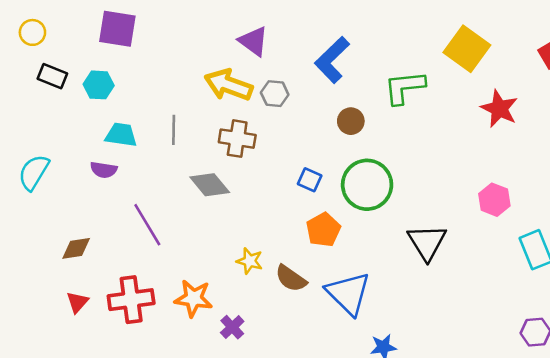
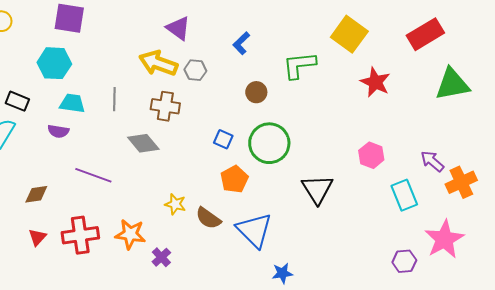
blue L-shape: (332, 60) -> (241, 43), size x0.6
black rectangle: (52, 76) -> (17, 101), moved
cyan hexagon: (99, 85) -> (54, 63), size x1.4
purple line: (147, 225) -> (93, 175), turned -39

